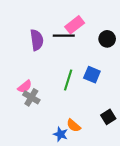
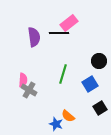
black circle: (107, 39) -> (99, 61), moved
blue square: (92, 75) -> (90, 84), moved, turned 35
pink semicircle: (25, 87) -> (23, 80), turned -48

